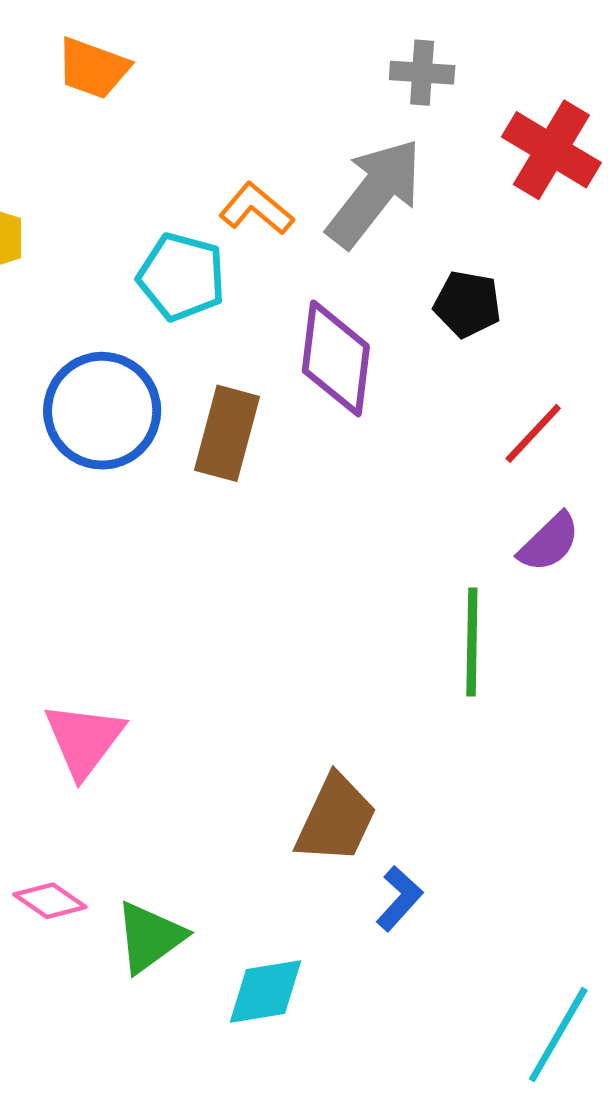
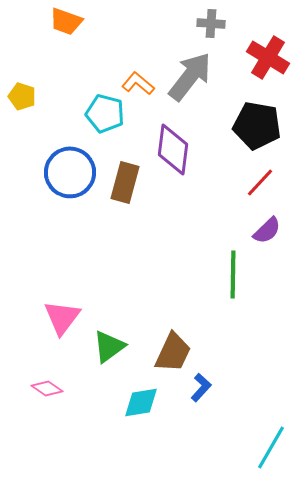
black pentagon: (467, 304) -> (257, 125), moved, size x1.6
green triangle: (150, 937) -> (109, 346), moved
cyan diamond: (265, 992) -> (141, 402), moved

